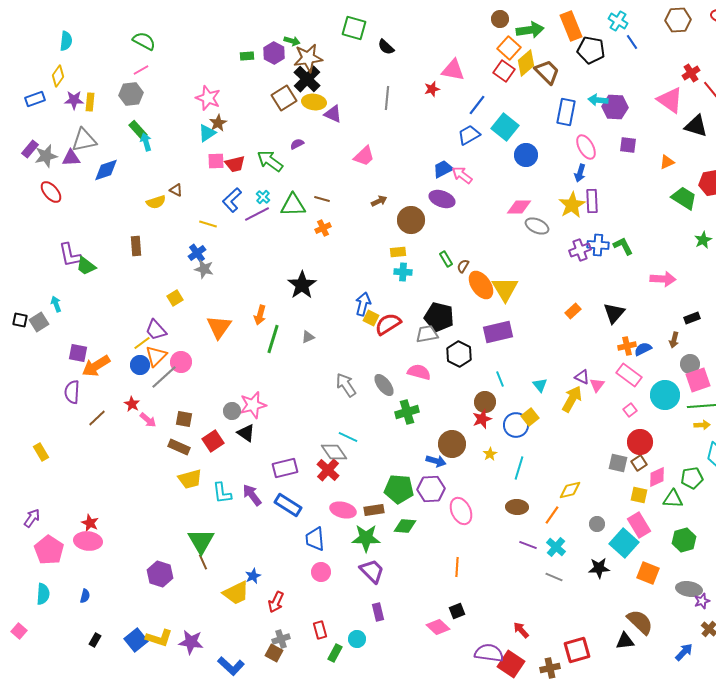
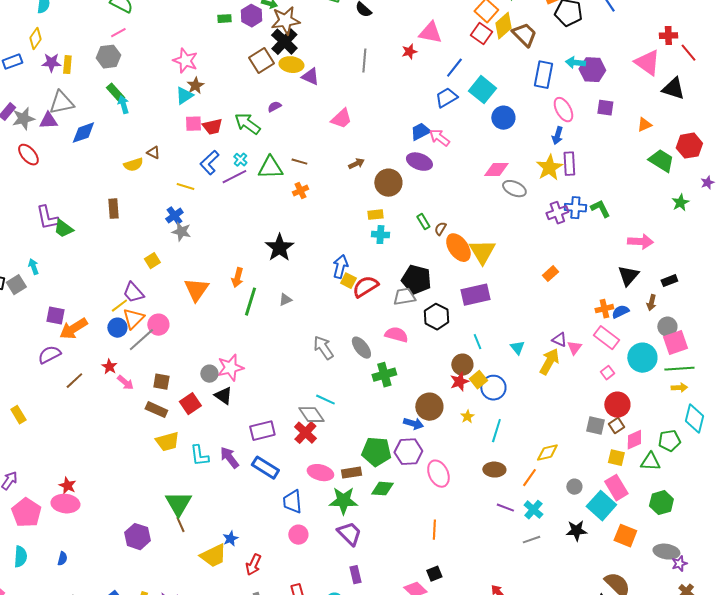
red cross: (691, 73) -> (668, 36), turned 30
black triangle: (614, 313) -> (628, 276), moved
purple semicircle: (72, 392) -> (49, 355), turned 60
yellow square: (530, 417) -> (478, 380), moved
gray line: (554, 577) -> (531, 540), turned -42

